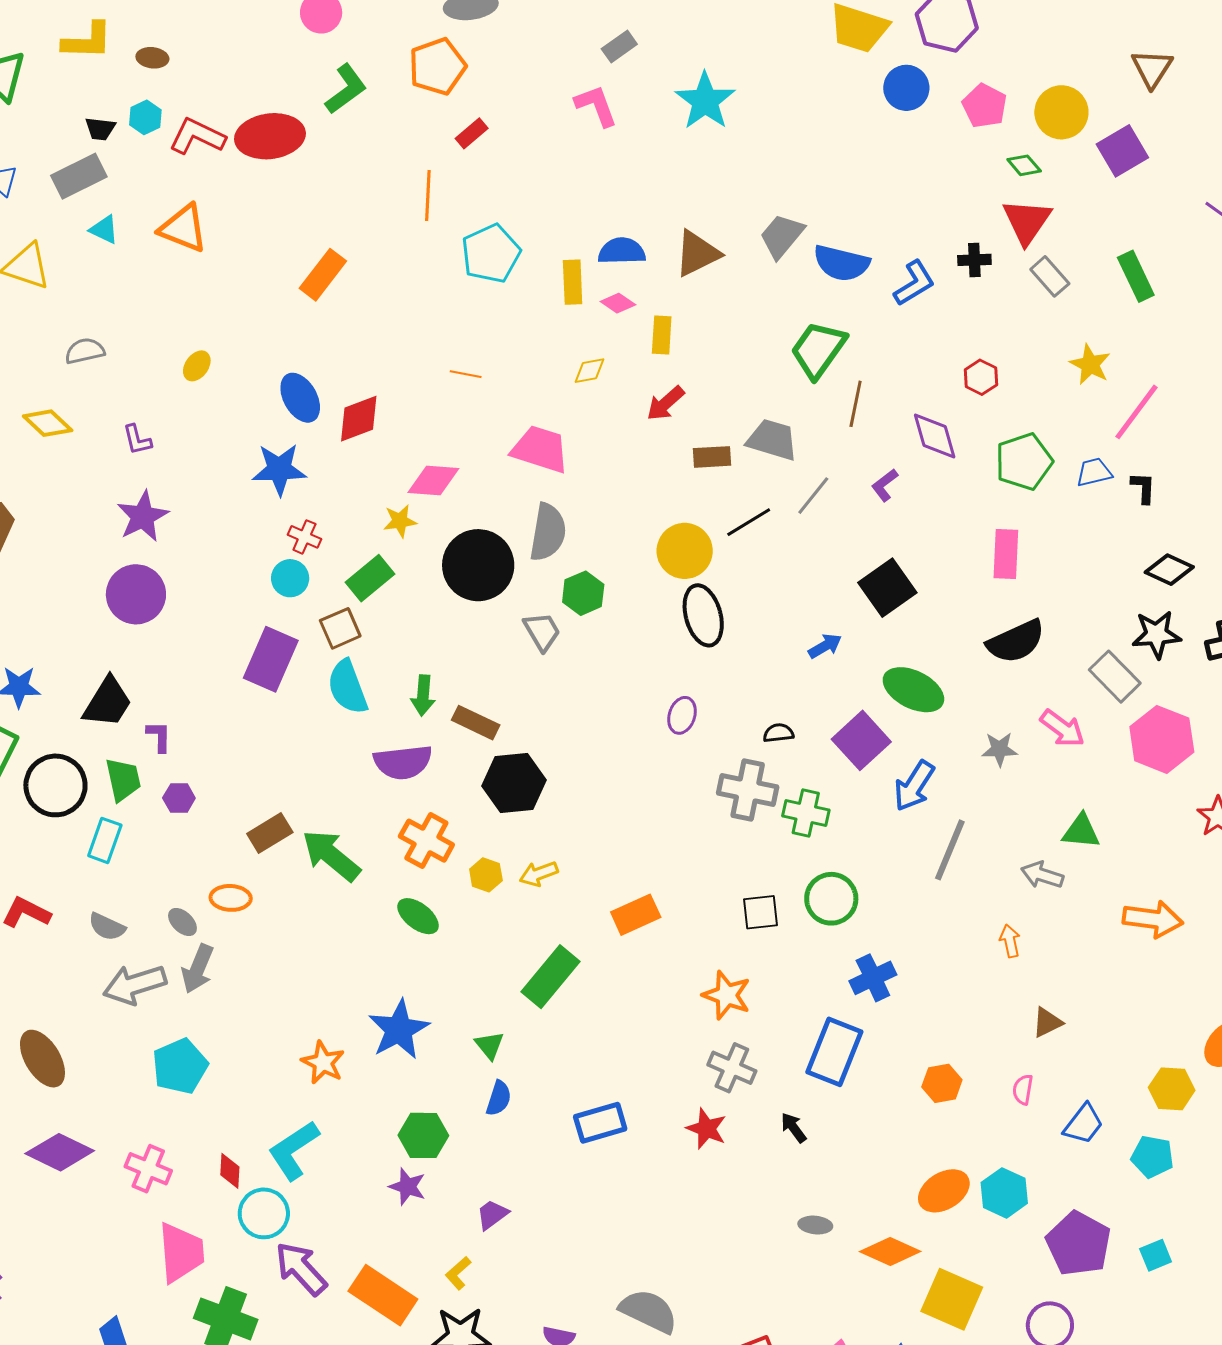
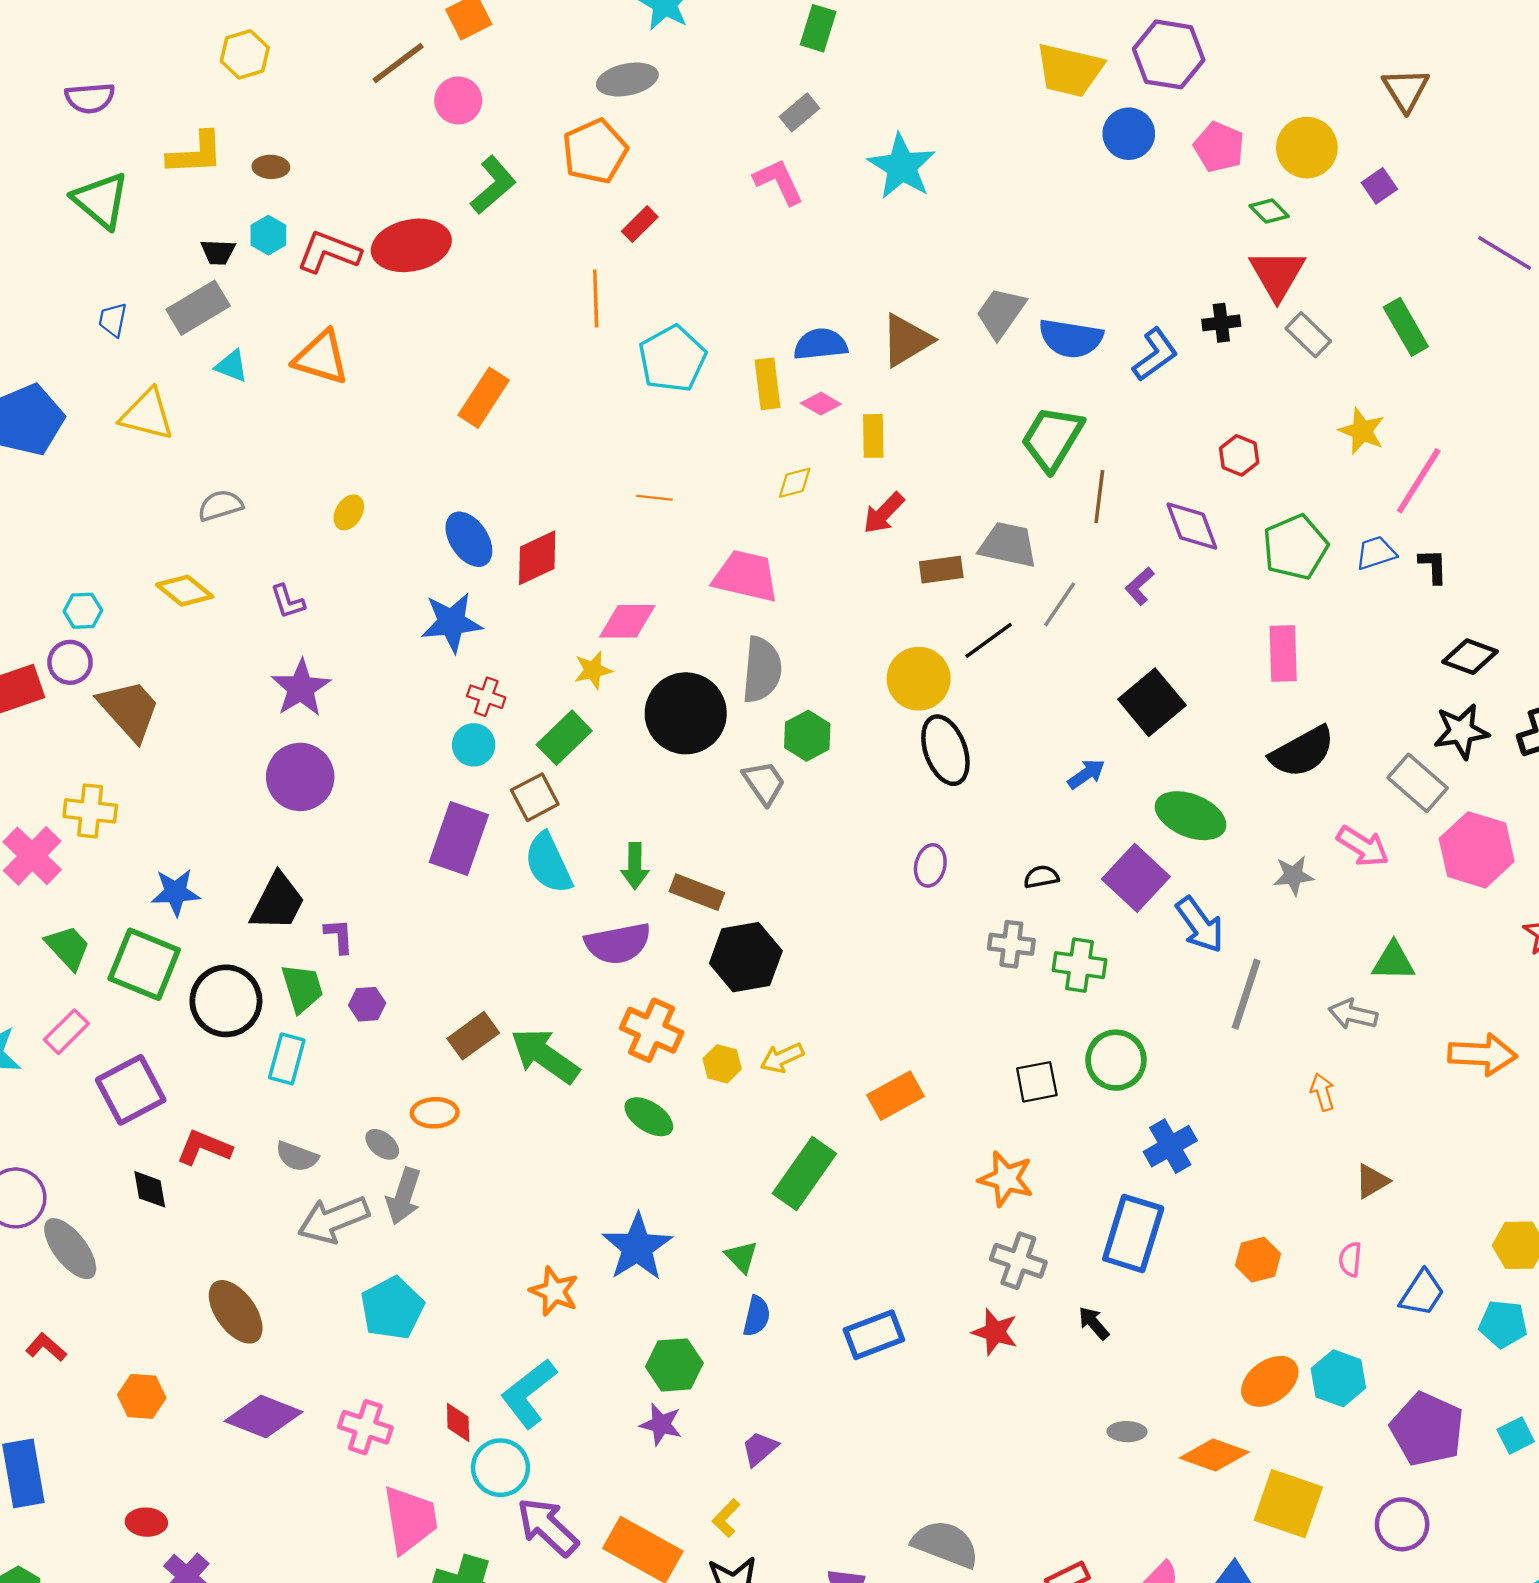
purple square: (1122, 151) -> (1379, 186), size x0.6
blue arrow: (914, 786) -> (1200, 925), turned -64
gray cross: (748, 790) -> (1011, 944), size x0.7

